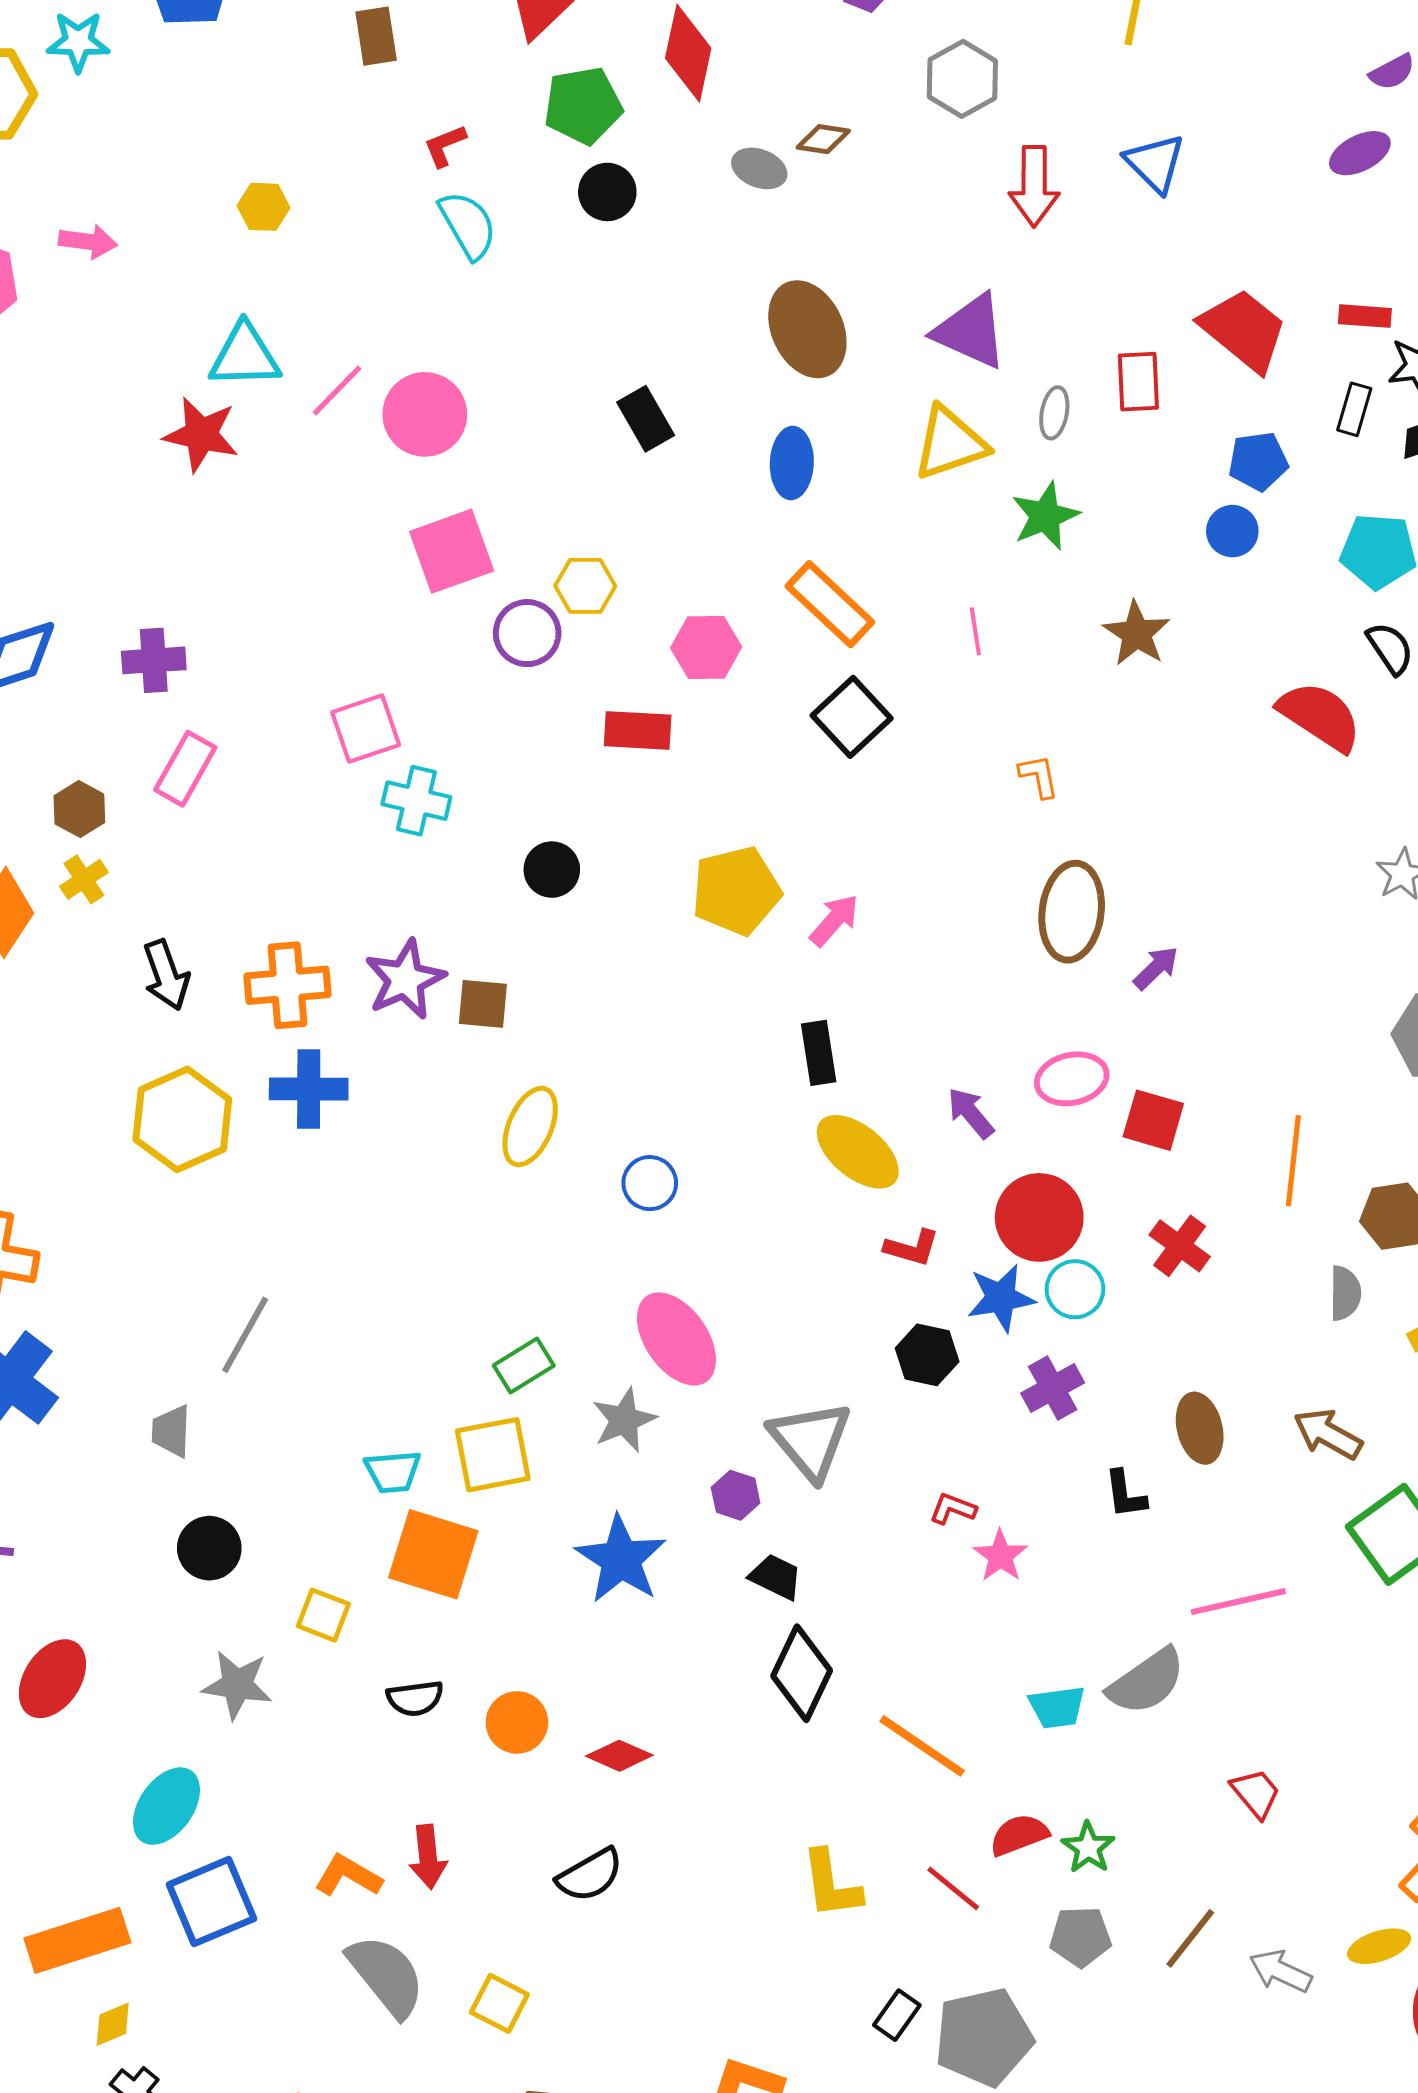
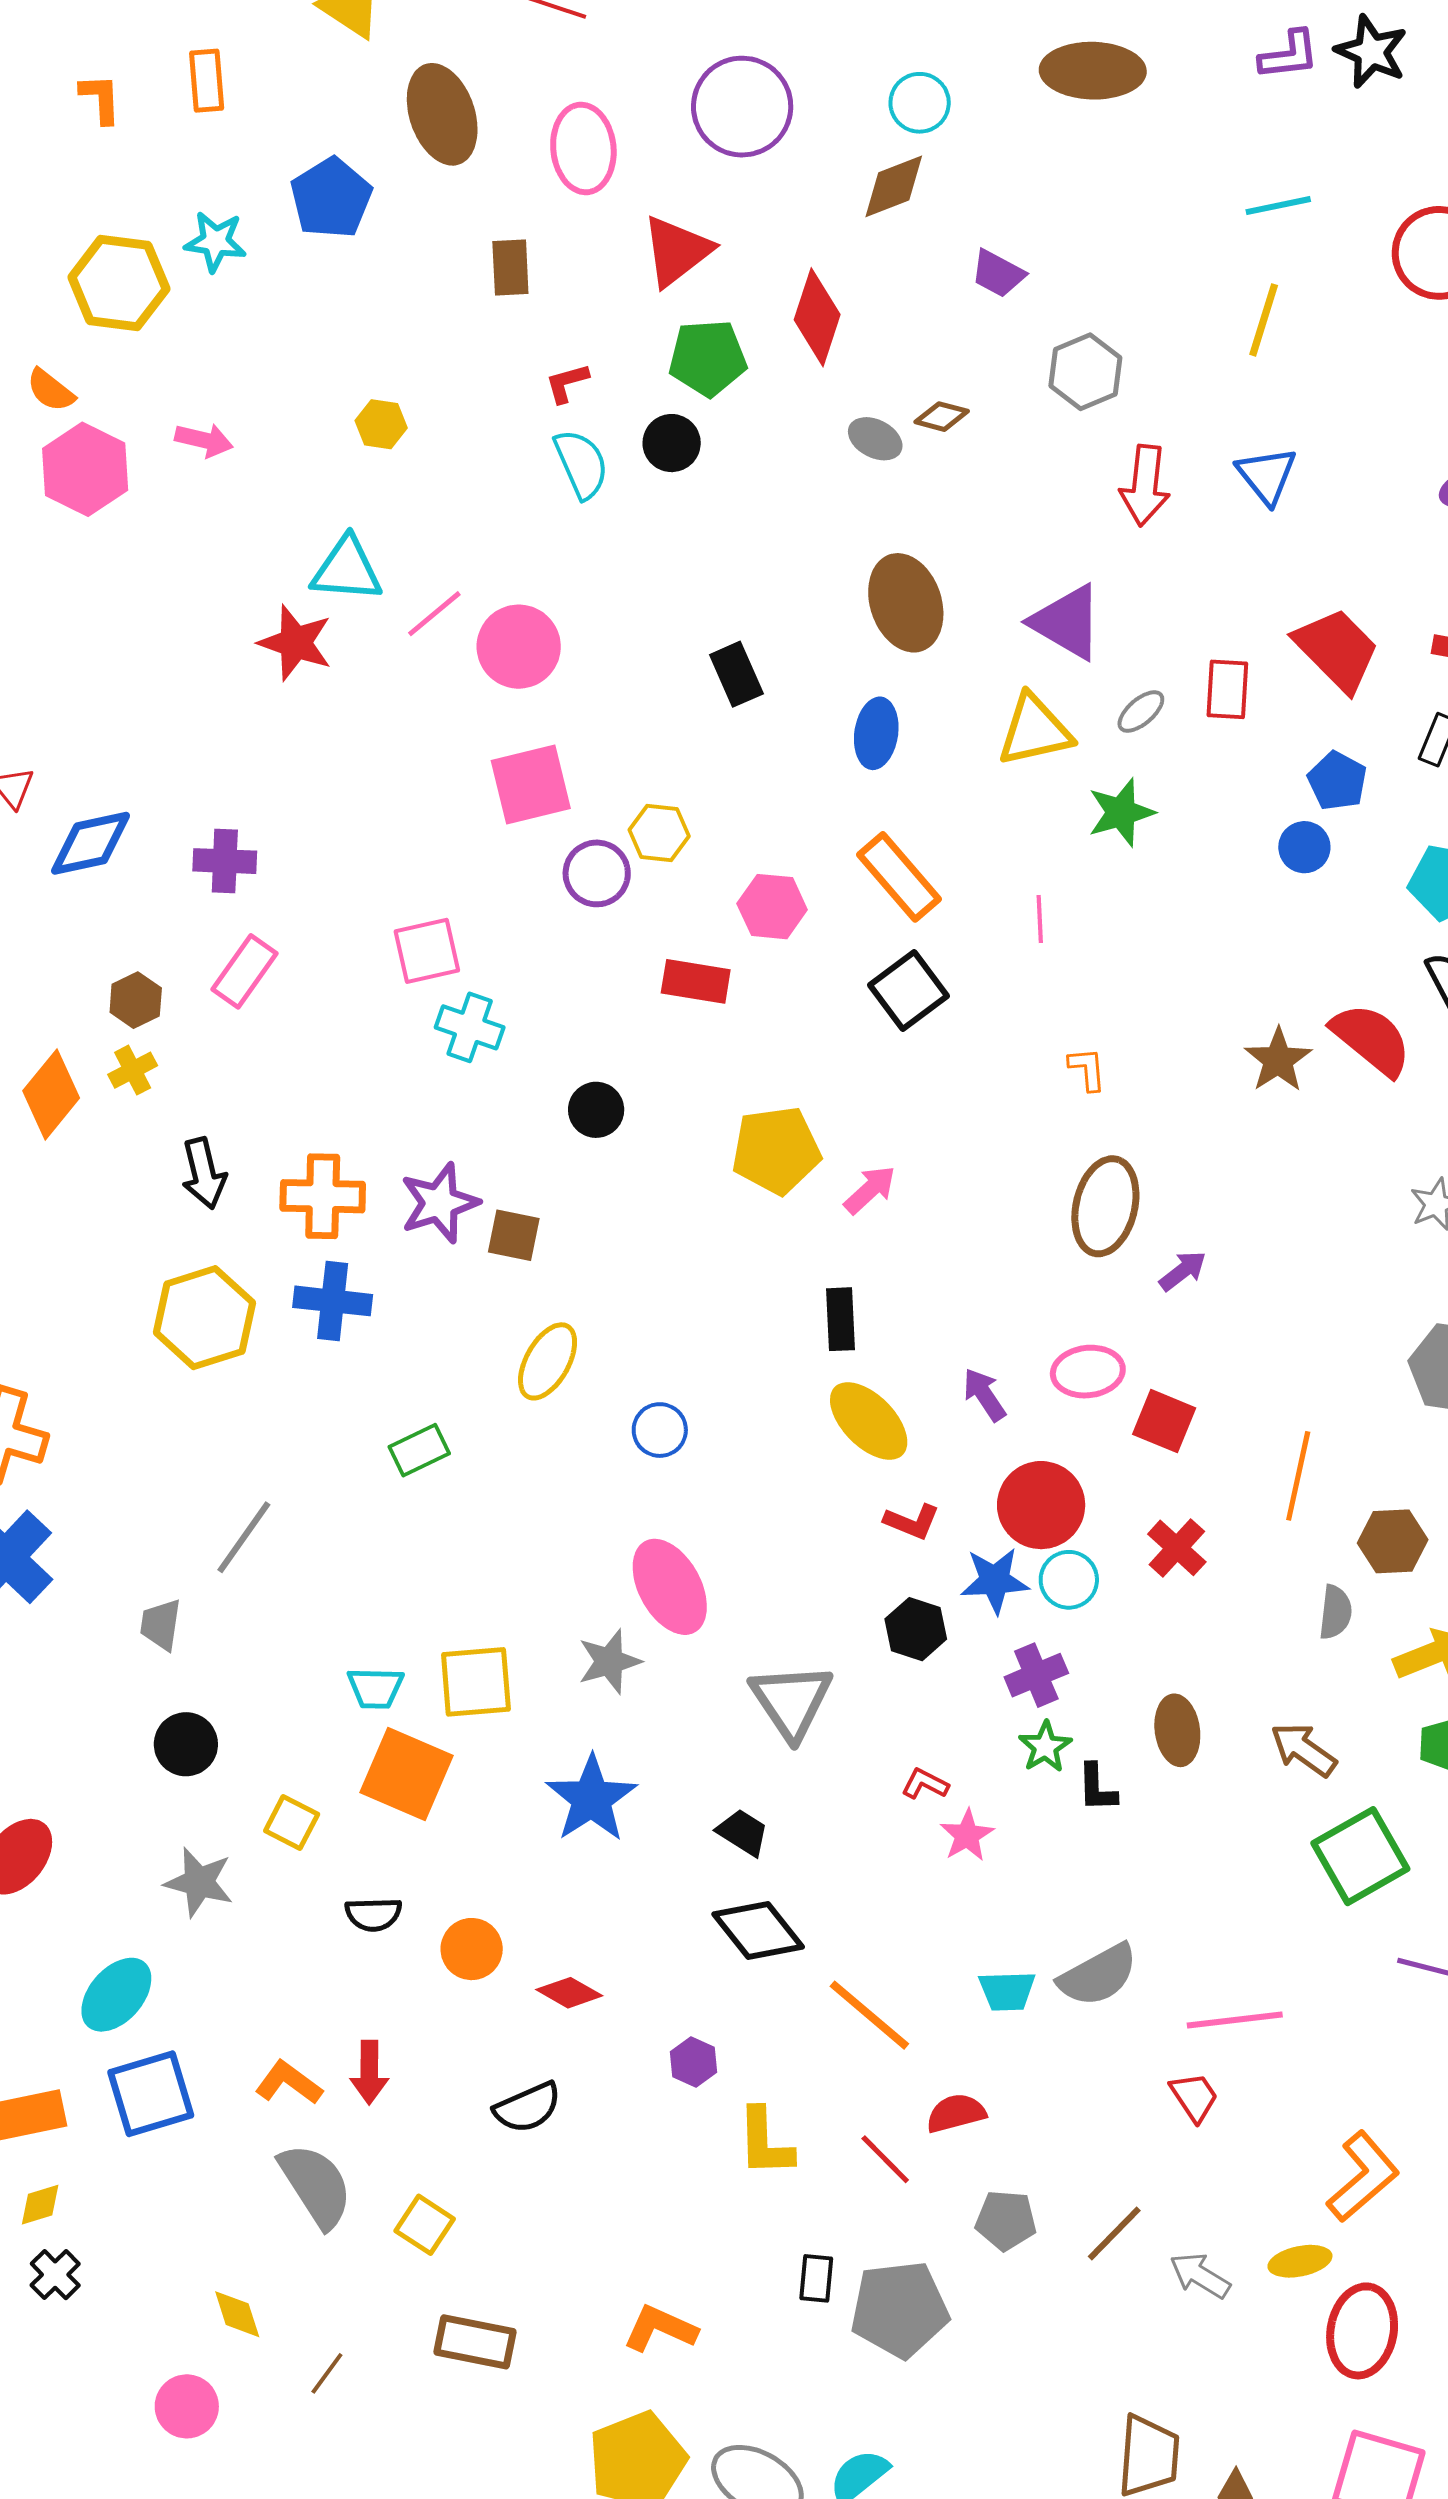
black circle: (607, 192) -> (672, 443), moved
gray ellipse: (1054, 413) -> (1141, 712), turned 33
blue pentagon: (1258, 461) -> (1337, 781), turned 30
brown star: (1137, 633) -> (1278, 1060), moved
green rectangle: (524, 1366) -> (419, 1450), moved
purple hexagon: (736, 1495) -> (693, 2062), moved
pink line: (1238, 1602) -> (1235, 2020), moved
black diamond: (802, 1673) -> (758, 1930), turned -70
green star: (1088, 1848) -> (1045, 1747), moved
black rectangle: (897, 2015) -> (816, 2278), turned -36

